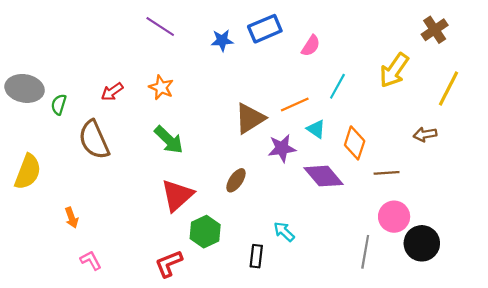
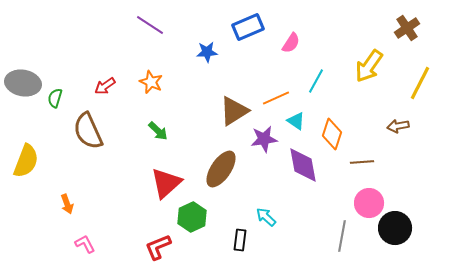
blue star: (222, 40) -> (207, 52), moved
green arrow: (169, 140) -> (158, 131), size x0.7
purple diamond: (324, 176) -> (303, 165), turned 30
brown ellipse: (236, 180) -> (221, 169), size x1.6

